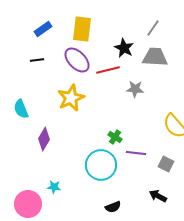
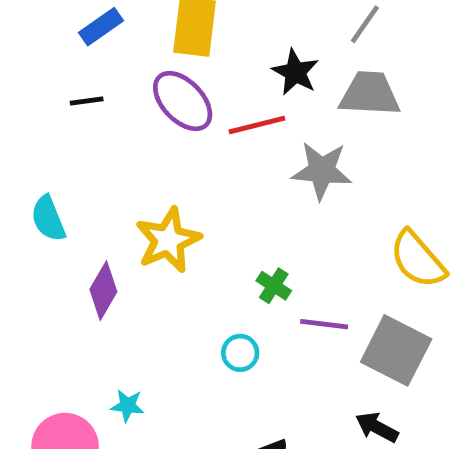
gray star: (135, 89) -> (322, 171), size x1.4
yellow star: (71, 98) -> (168, 240), moved
gray square: (166, 164) -> (396, 350), size x1.8
cyan circle: (101, 165) -> (240, 353), size x0.5

